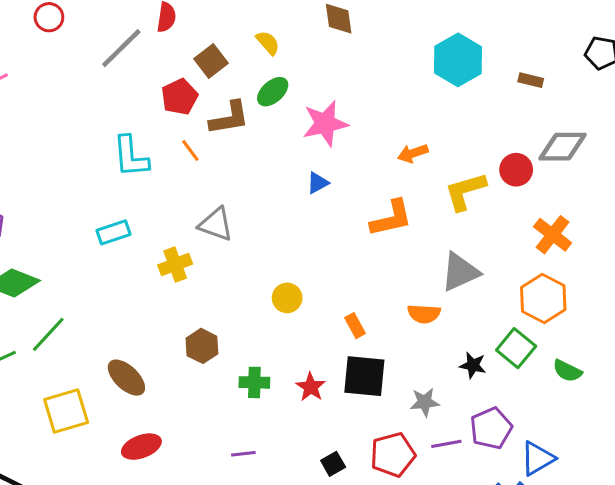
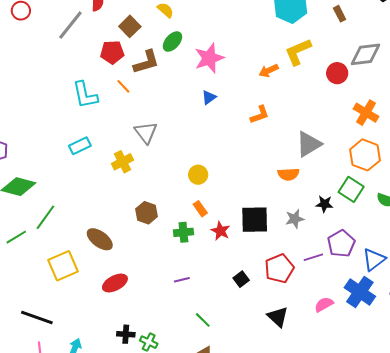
brown rectangle: (531, 80) -> (340, 14), turned 56
red pentagon: (180, 97) -> (112, 52), turned 30
yellow L-shape: (465, 191) -> (298, 52), moved
orange L-shape: (391, 218) -> (260, 115), size x0.7
gray triangle: (216, 224) -> (146, 132), turned 40
orange rectangle: (355, 326) -> (200, 209), moved
gray star: (425, 402) -> (295, 219), moved

